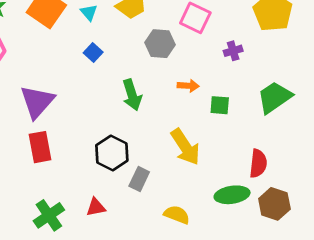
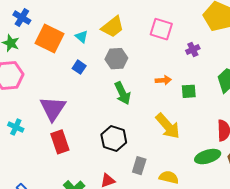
gray hexagon: (160, 44) -> (116, 59), moved
blue square: (93, 53) -> (79, 67), moved
gray rectangle: (139, 179) -> (139, 166), moved

